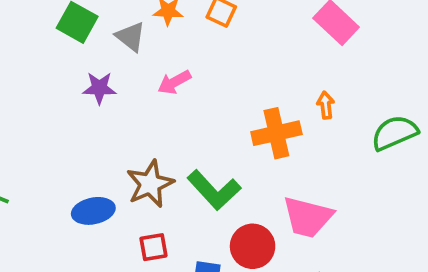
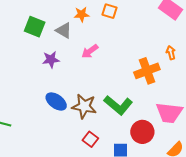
brown star: (150, 184) -> (84, 106), turned -30
blue ellipse: (93, 211) -> (56, 101), moved, turned 55
red square: (153, 247) -> (90, 139), turned -35

